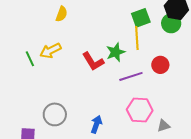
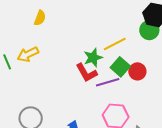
green square: (141, 18) -> (120, 67), moved, turned -30
yellow line: (137, 38) -> (115, 44), turned 65
red L-shape: (93, 61) -> (86, 73), moved

